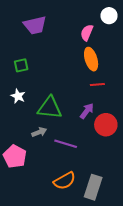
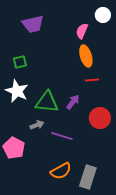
white star: (18, 96) -> (17, 91), size x1.6
purple arrow: (87, 111) -> (73, 102), moved

